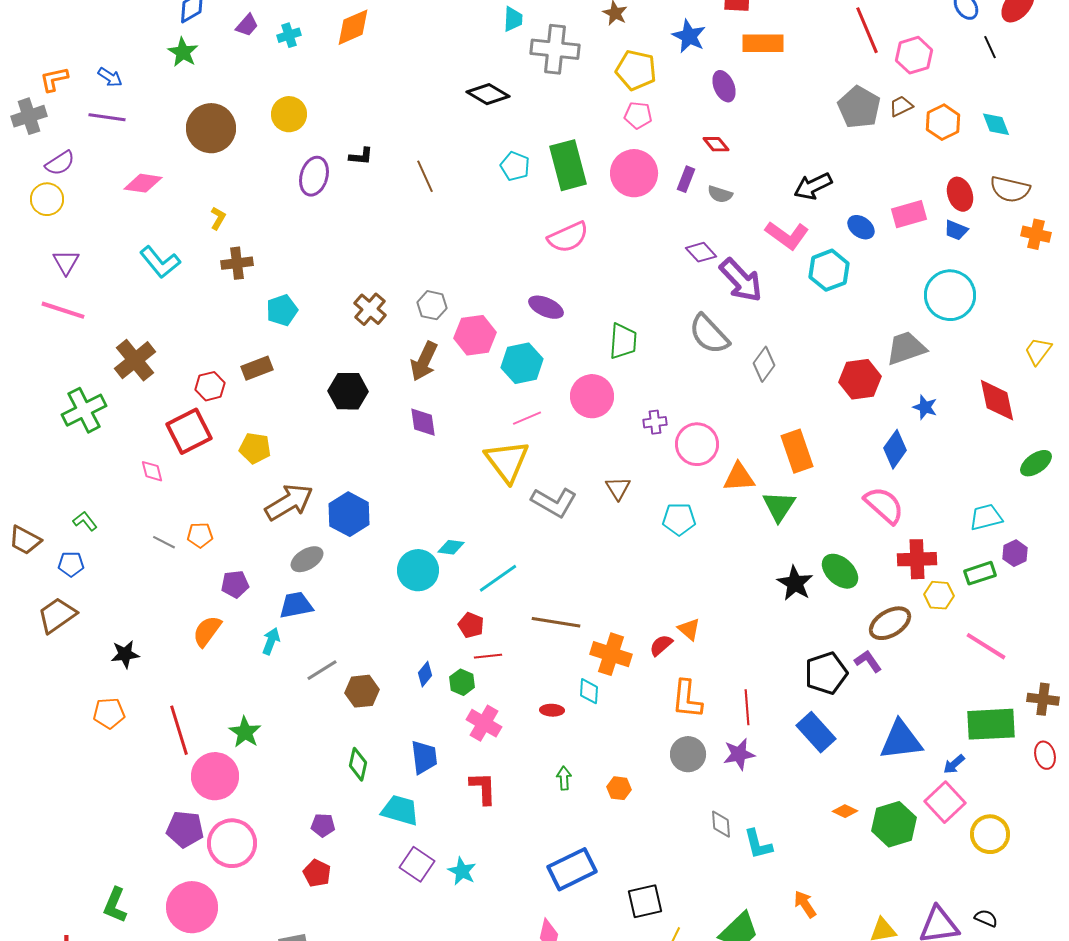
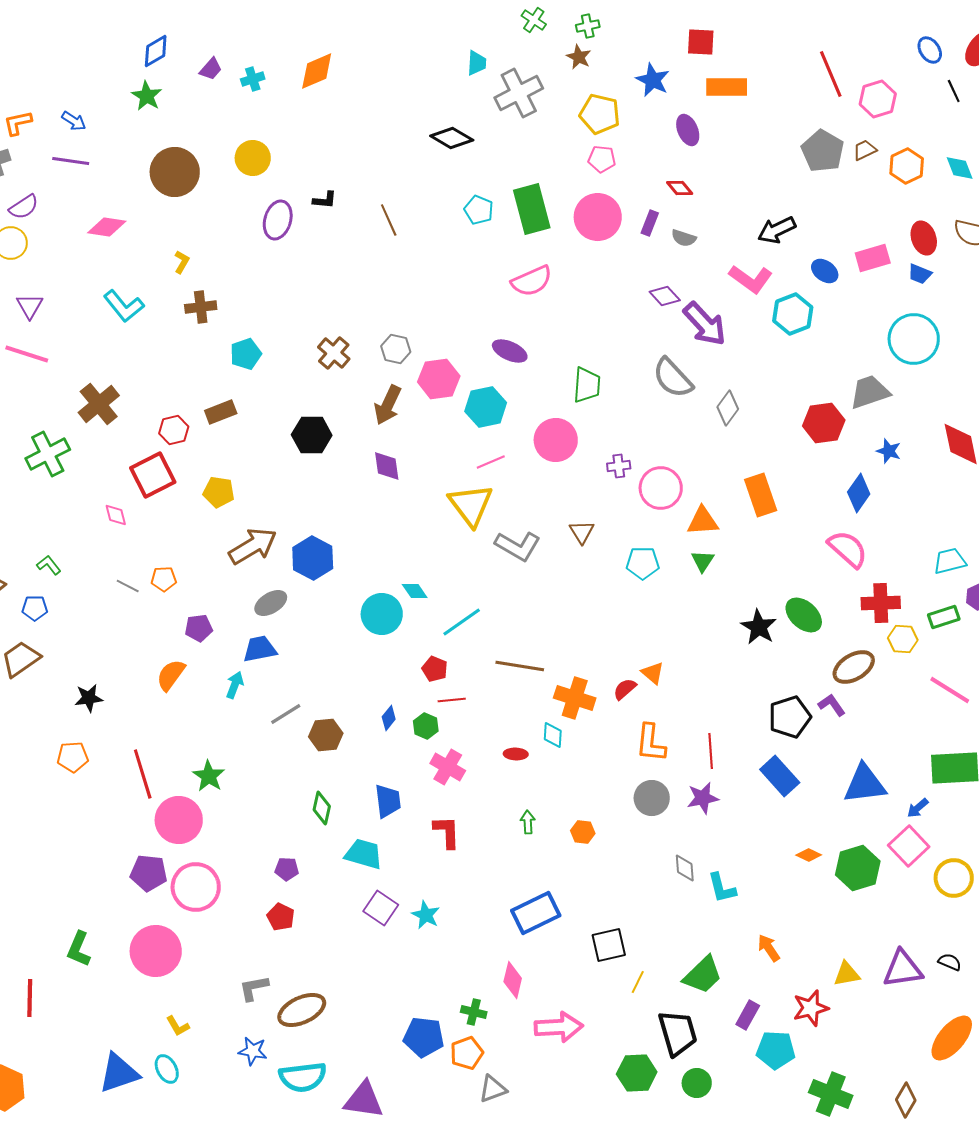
gray cross: (555, 49) -> (519, 93), turned -33
green triangle: (779, 506) -> (703, 561), moved, size x0.7
cyan diamond: (451, 547) -> (415, 591), turned 48

